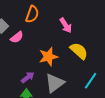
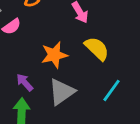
purple arrow: (28, 77) -> (25, 82), turned -96

